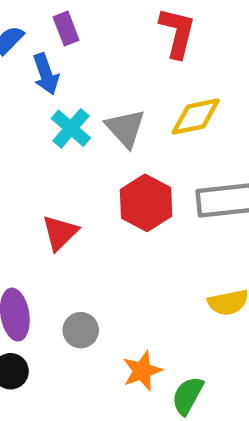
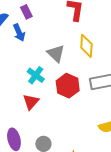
yellow diamond: (196, 117) -> (86, 46), turned -70
cyan cross: (71, 128) -> (36, 75), moved

